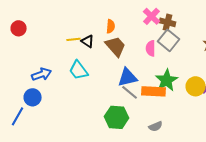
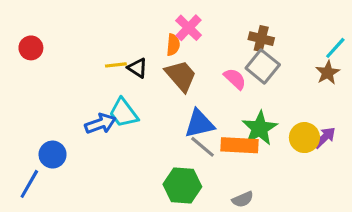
pink cross: (152, 16) -> (189, 28), moved
pink semicircle: (151, 48) -> (235, 79), turned 133
blue arrow: (42, 74) -> (100, 124), moved

